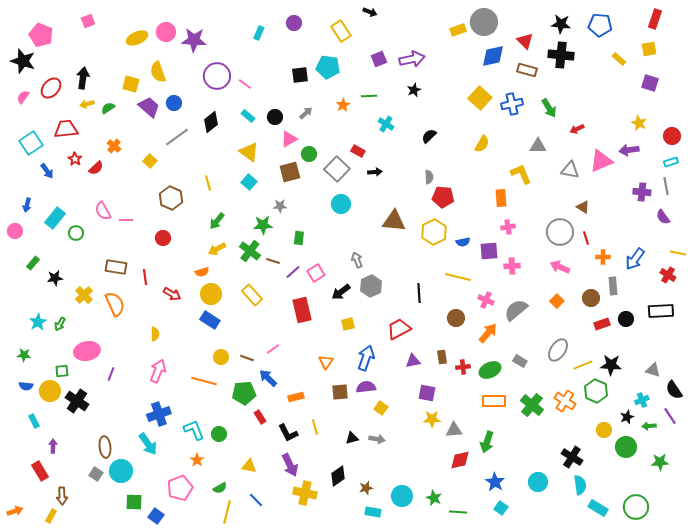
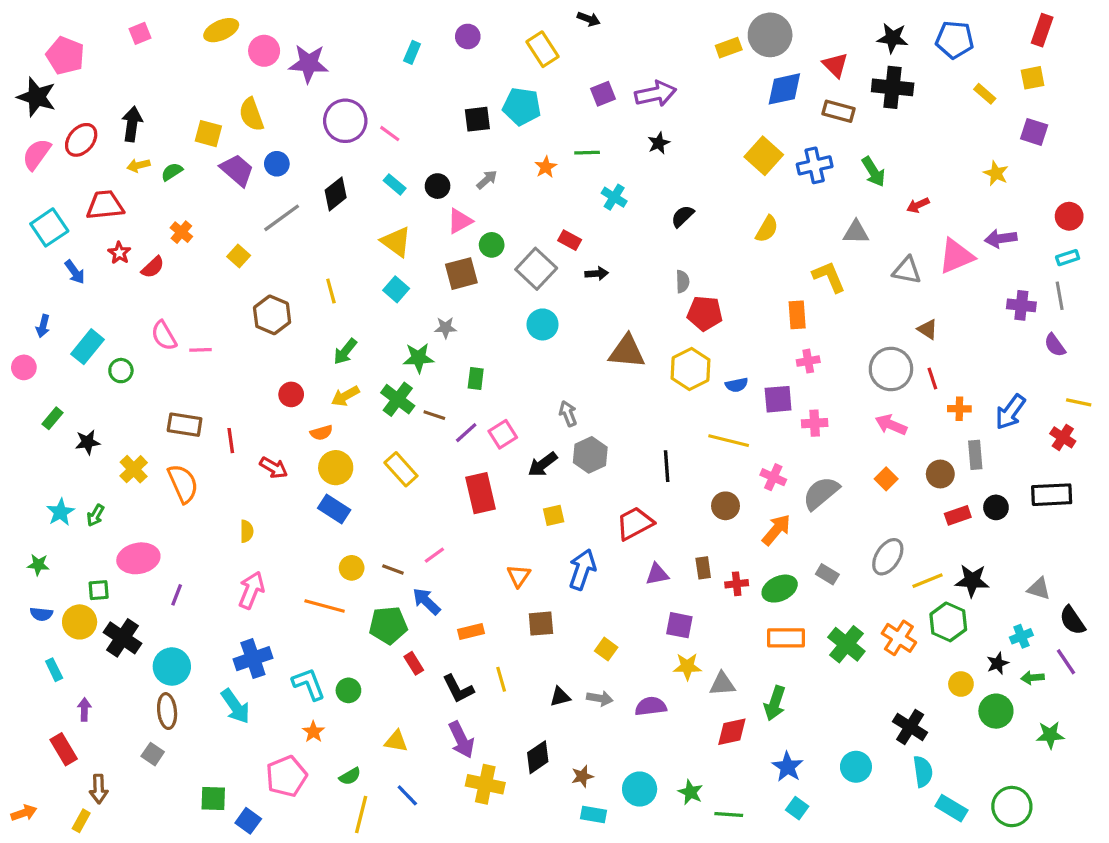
yellow ellipse: (137, 38) -> (221, 30), moved
pink semicircle: (23, 97) -> (37, 154), size x1.5
yellow star: (639, 123) -> (996, 173), moved
red circle: (163, 238) -> (291, 394), moved
purple semicircle: (366, 387) -> (651, 706), moved
cyan circle: (121, 471) -> (172, 667), moved

